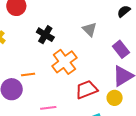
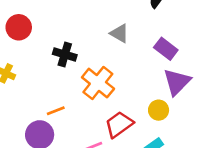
red trapezoid: (86, 90) -> (119, 124), moved
yellow circle: (115, 98) -> (159, 110), moved

